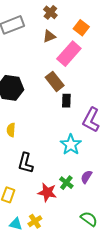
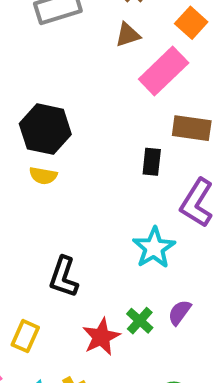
brown rectangle: (55, 81) -> (192, 128), moved, turned -48
yellow semicircle: (11, 130) -> (43, 176), moved, turned -88
red star: (47, 192) -> (101, 337), turned 30

